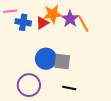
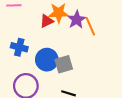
blue cross: (23, 22) -> (19, 47), moved
gray square: (62, 62) -> (64, 64), turned -30

